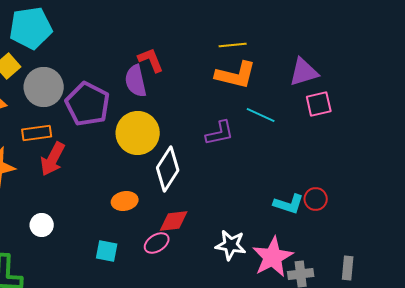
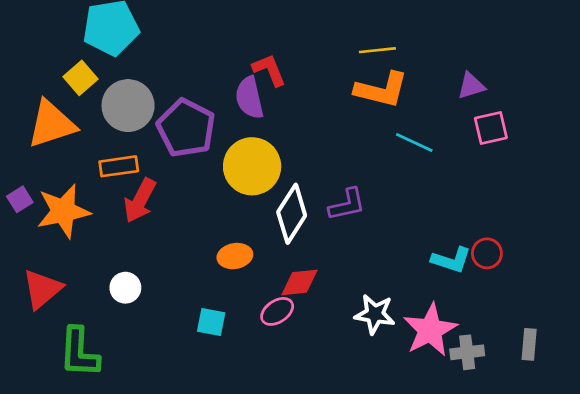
purple triangle: (304, 72) -> (471, 86), size x0.7
purple L-shape: (220, 133) -> (347, 205), moved

